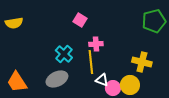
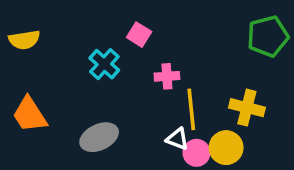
cyan cross: (64, 54) -> (104, 64), moved
yellow line: (91, 62) -> (191, 109), moved
orange trapezoid: (17, 82) -> (30, 115), moved

